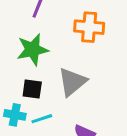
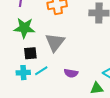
green star: (33, 50) -> (24, 28), turned 30

